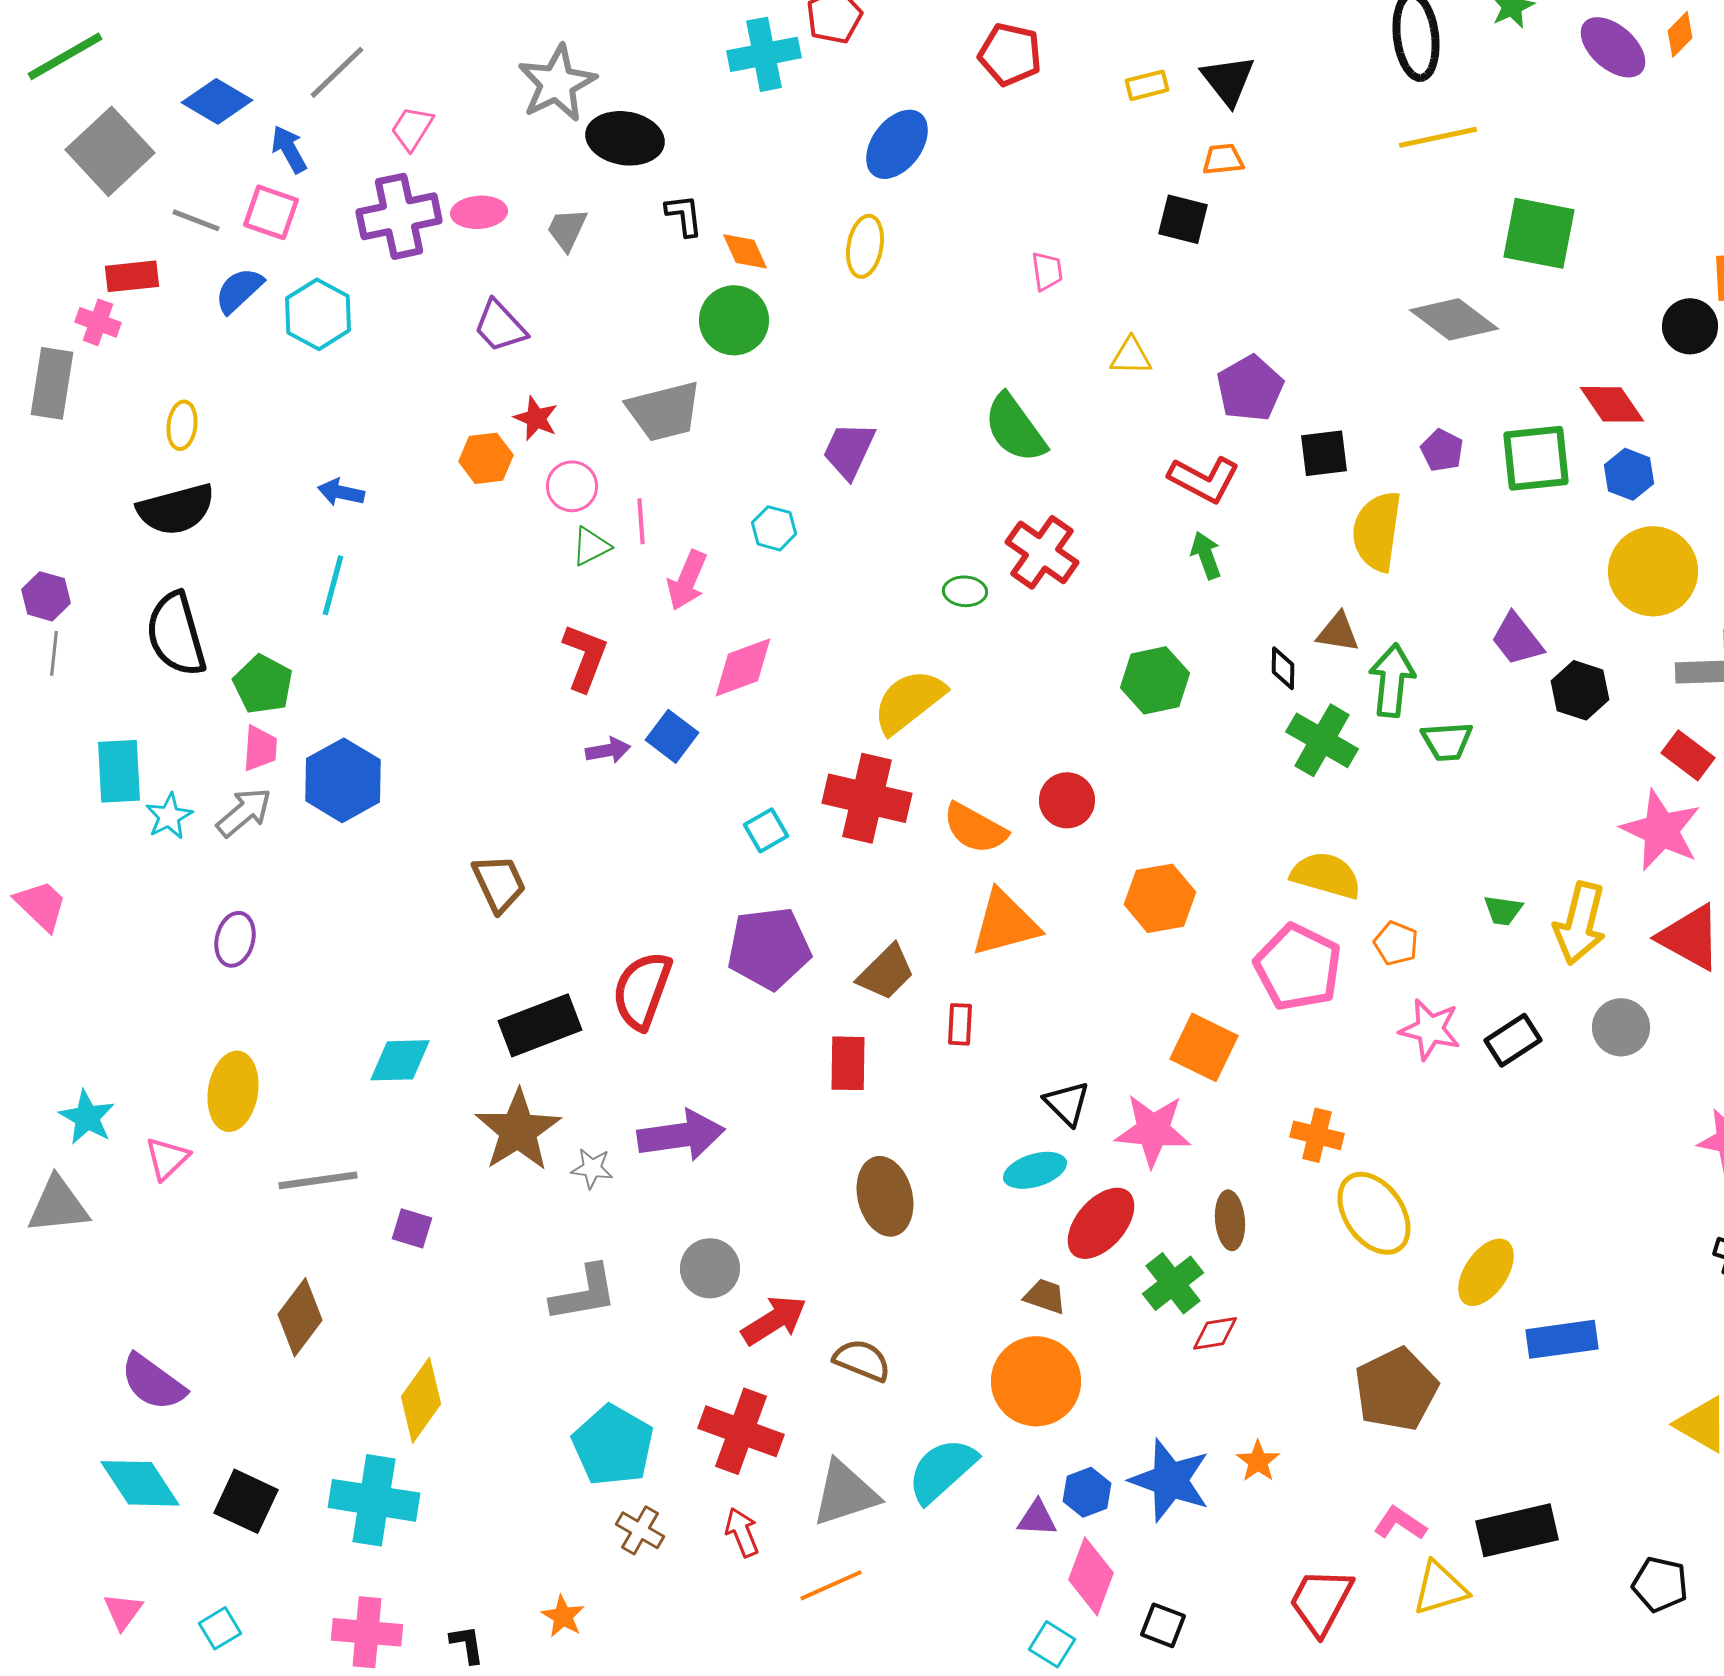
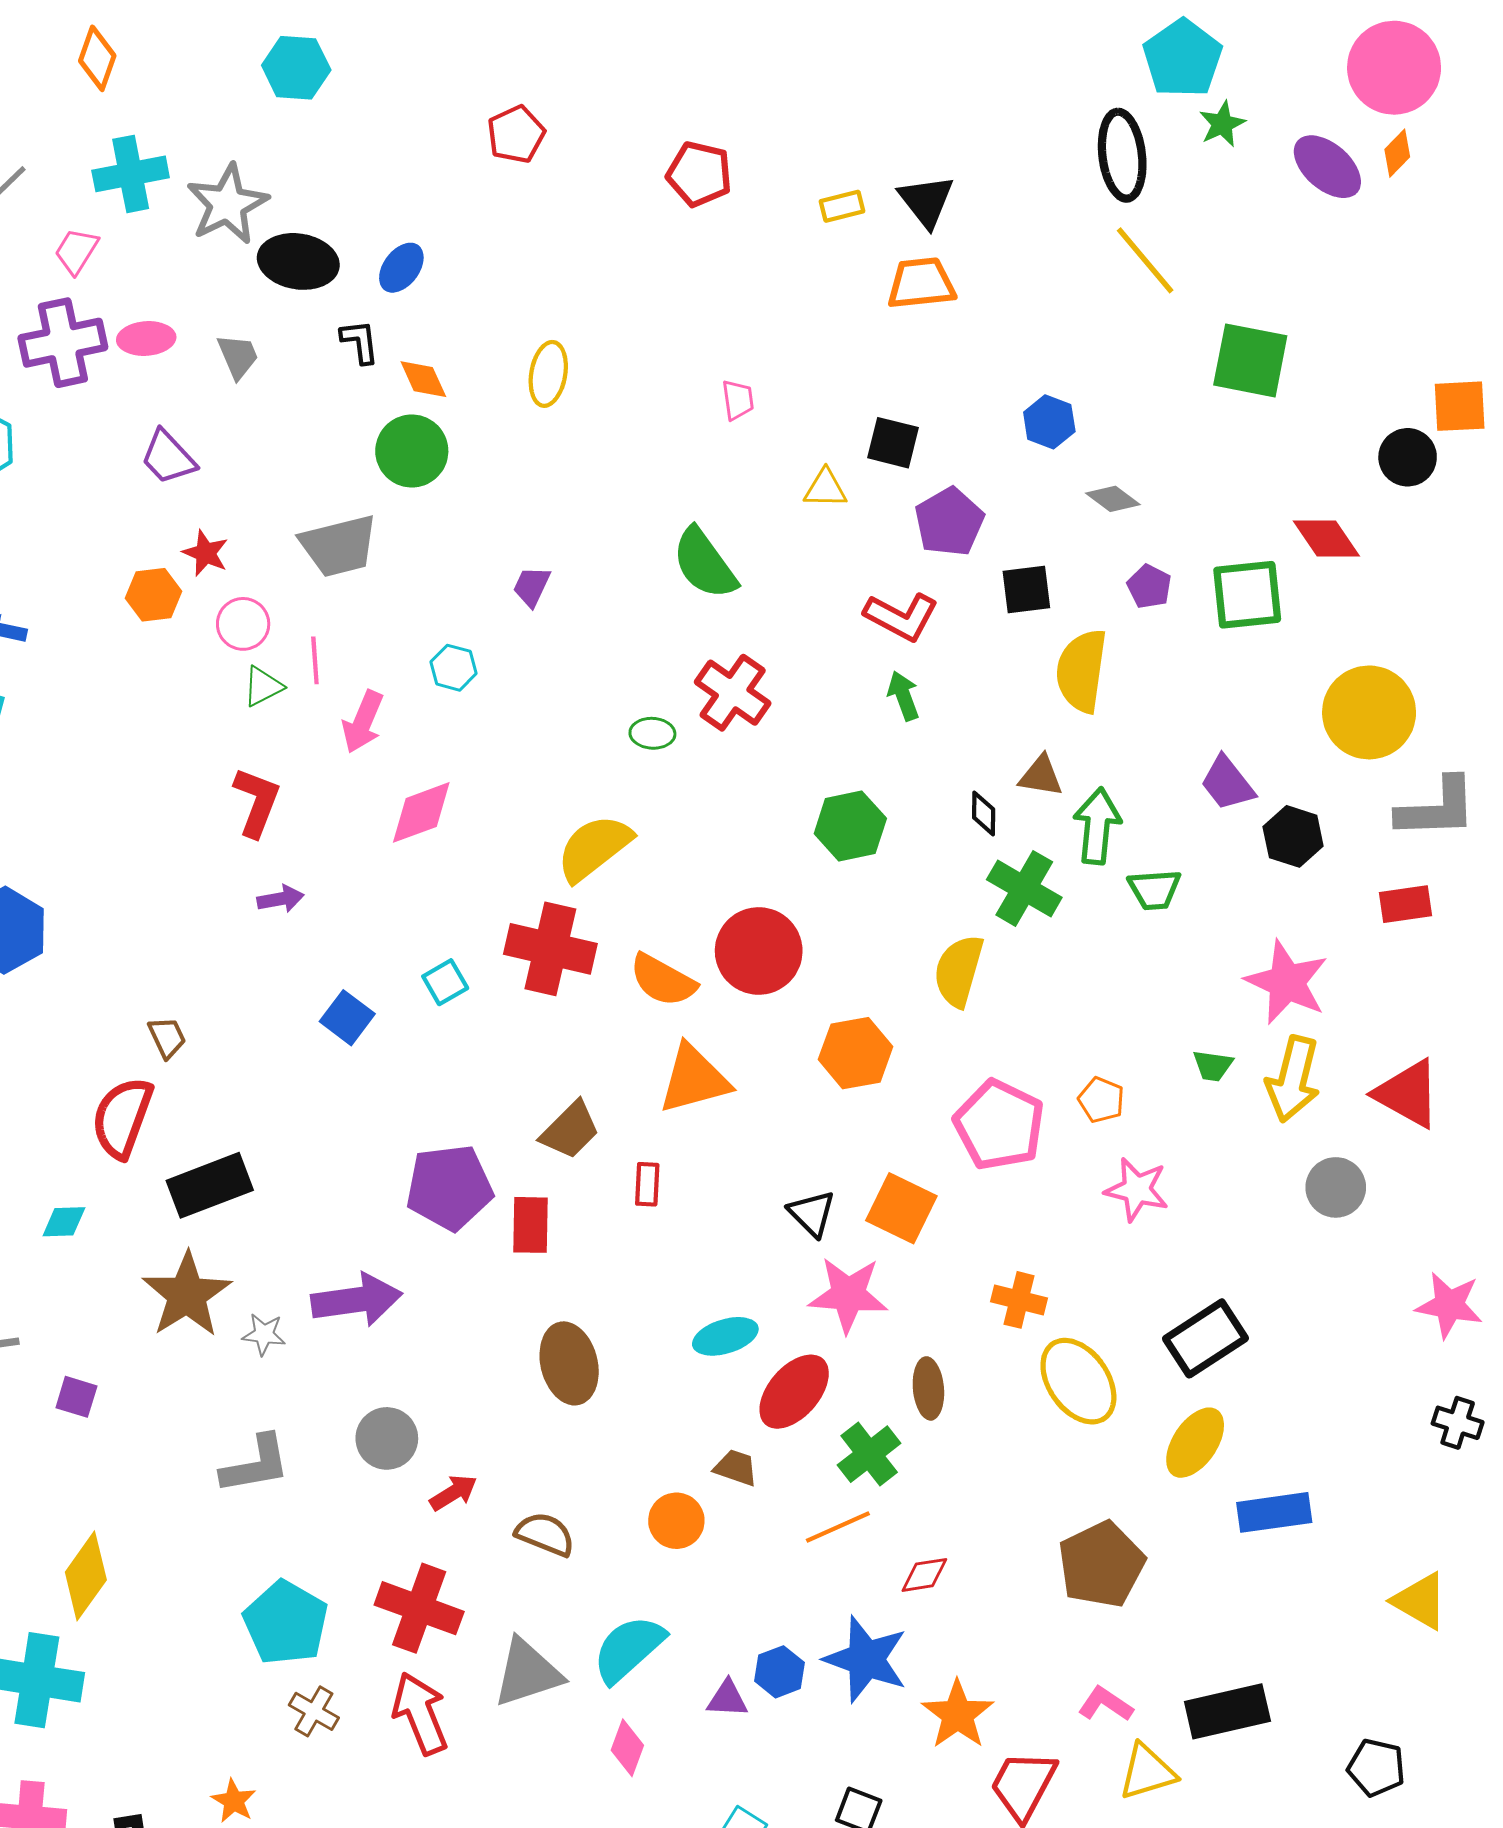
cyan cross: (764, 54) -> (131, 174), moved
yellow line: (1438, 137) -> (1145, 260), turned 62
blue ellipse: (897, 144) -> (401, 268), moved, size x0.7
orange trapezoid: (1223, 159) -> (921, 283), size x1.6
black square: (1183, 219) -> (893, 443), moved
gray trapezoid: (567, 229) -> (238, 356), turned 132
gray diamond: (1454, 319) -> (1113, 499), moved, size x0.6
purple trapezoid: (849, 450) -> (532, 586), size x0.7
blue hexagon: (1629, 474) -> (1049, 422), moved
blue square: (672, 736) -> (347, 1018), moved
red rectangle: (1688, 755) -> (1405, 904), turned -45
red circle: (1067, 800) -> (759, 951), size x1.5
pink star: (1661, 830) -> (1287, 982), moved
yellow semicircle: (1326, 875) -> (959, 971), moved, turned -90
brown trapezoid: (499, 883) -> (167, 1037), size x0.7
purple pentagon: (769, 948) -> (449, 1187), moved
red semicircle: (642, 990) -> (122, 1118), moved
black rectangle: (1513, 1040) -> (1206, 1338), moved, size x1.4
cyan diamond: (400, 1060) -> (64, 1222), size x0.7
black triangle: (1067, 1103) -> (812, 1213), moved
red arrow: (774, 1320) -> (453, 1493), size x0.7
red diamond: (1215, 1333) -> (924, 1575), moved
orange circle: (1036, 1381) -> (676, 1521), moved, size x0.6
orange star: (1258, 1461) -> (958, 1714), moved, size x1.6
red arrow: (742, 1532) -> (420, 1713), size x1.6
pink diamond: (1091, 1576) -> (627, 1748), moved, size x0.7
orange line: (831, 1585) -> (838, 1527), moved

